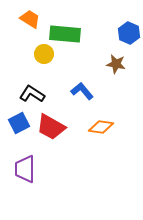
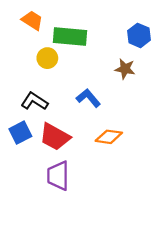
purple trapezoid: (25, 169) -> (58, 176), moved

